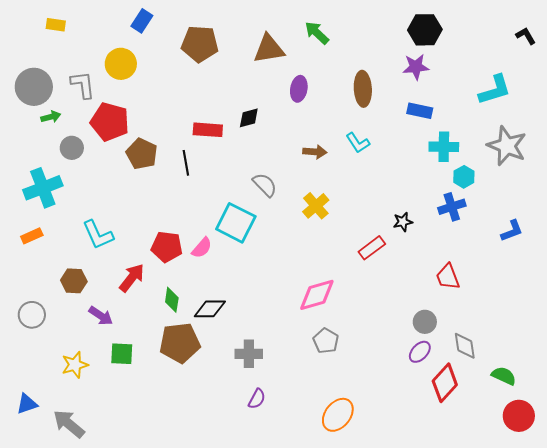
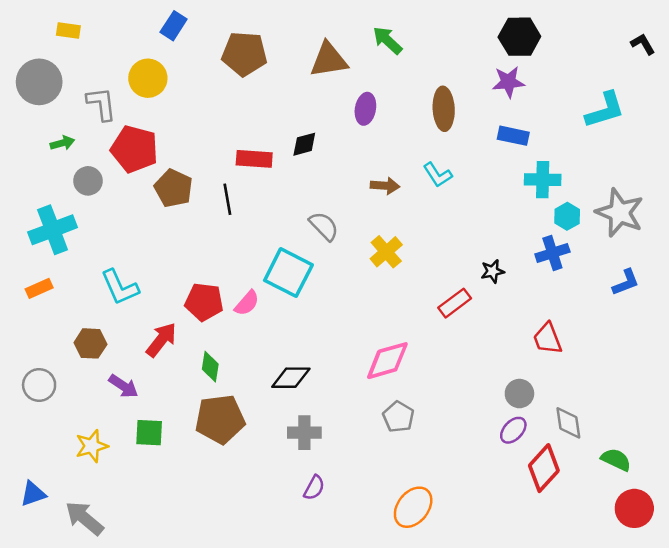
gray circle: (34, 87) -> (39, 82), moved
gray star: (507, 146) -> (620, 213), moved
black diamond: (210, 309) -> (291, 378), moved

